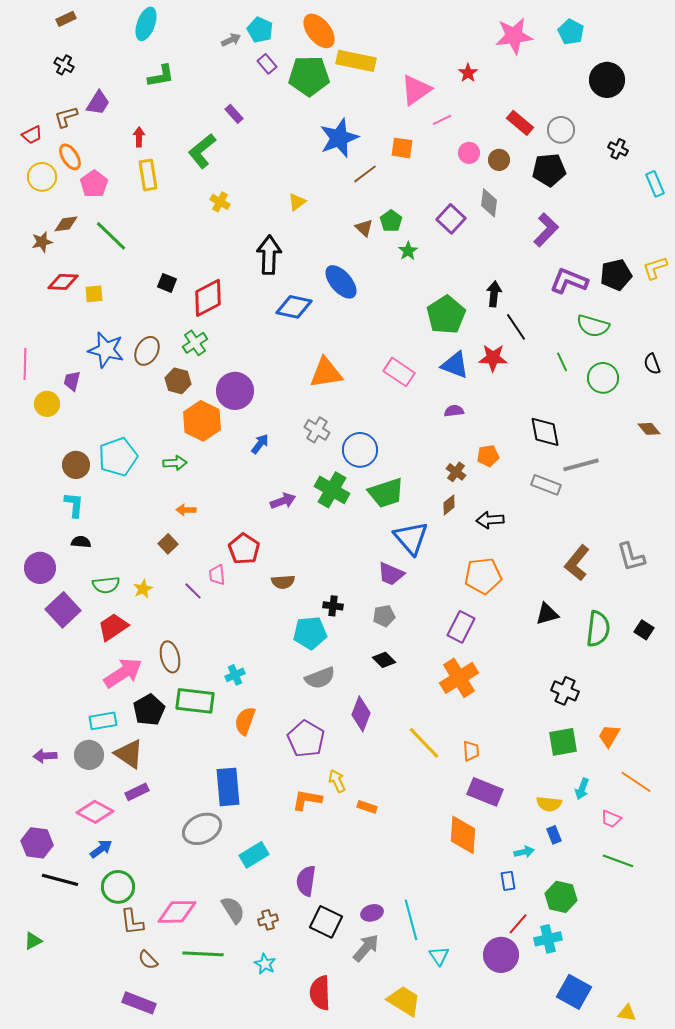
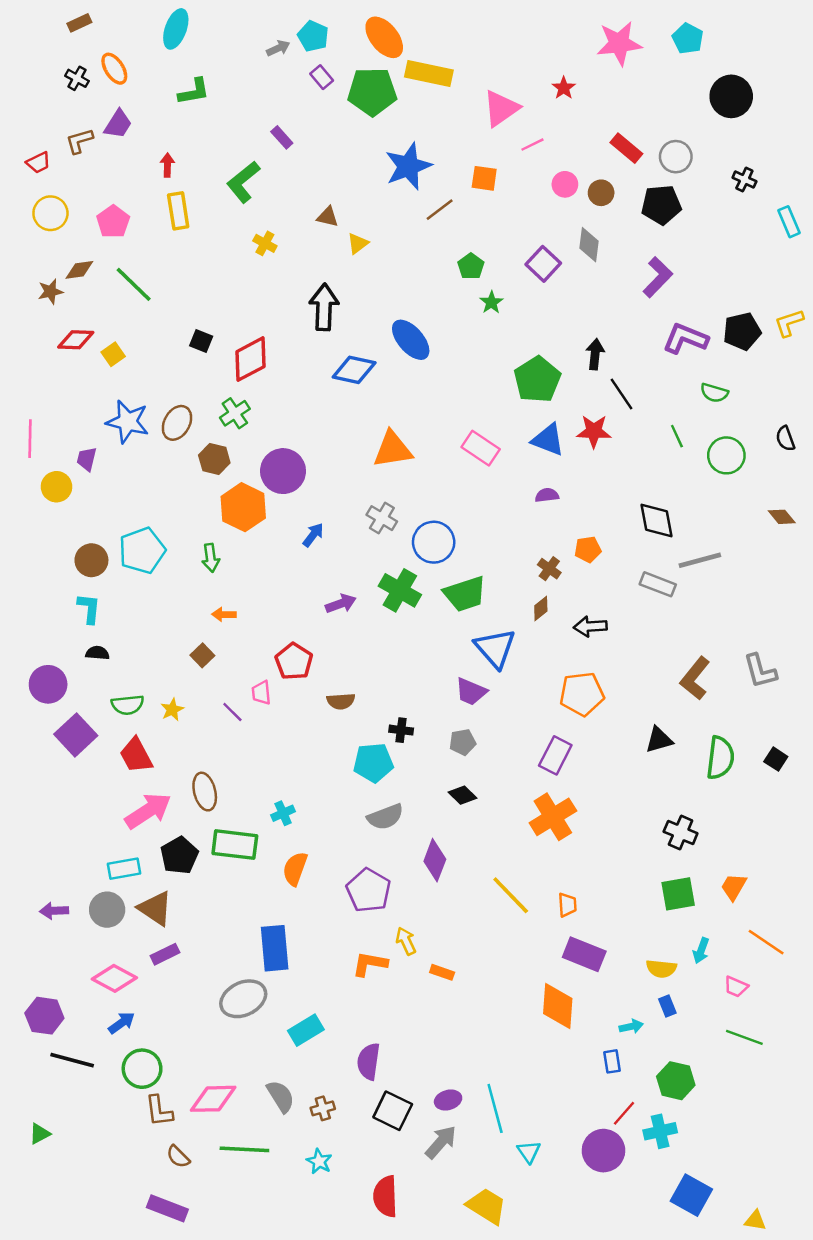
orange ellipse: (70, 157) -> (114, 69), moved
brown triangle: (364, 228) -> (328, 217), moved, turned -30
yellow square: (94, 294) -> (113, 354), turned -30
green semicircle: (593, 326) -> (714, 393), size x0.7
green arrow: (175, 463) -> (211, 558), turned 85
red trapezoid: (113, 627) -> (136, 755), turned -84

